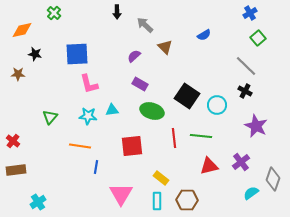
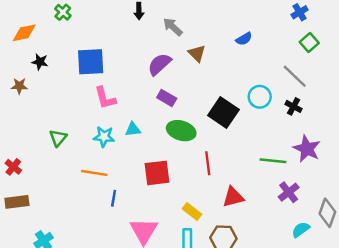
purple semicircle: (134, 56) -> (159, 64), size x1.5
cyan circle: (217, 105) -> (260, 97), moved
green line: (201, 136) -> (273, 161), moved
red triangle: (209, 166) -> (233, 197), moved

